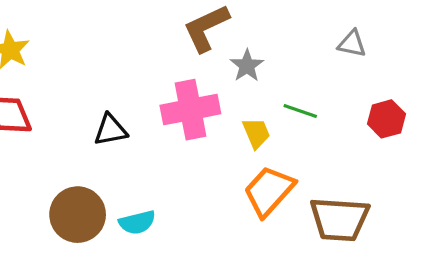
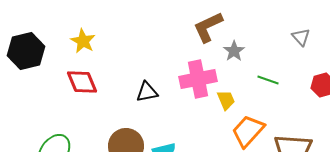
gray triangle: (352, 44) -> (301, 37), turned 36
yellow trapezoid: (256, 133) -> (226, 100), moved

